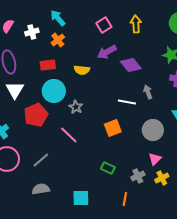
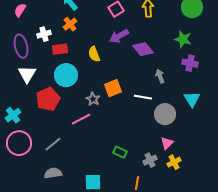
white cross: (32, 32) -> (44, 34), moved
yellow semicircle: (82, 70) -> (94, 54), turned 63
white line: (127, 102) -> (143, 97), moved
gray star: (76, 107) -> (93, 99), moved
orange square: (113, 128) -> (113, 88), moved
pink line: (69, 135) -> (81, 119), turned -72

